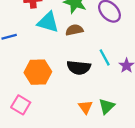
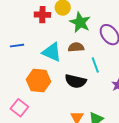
cyan triangle: (48, 22) -> (52, 52), moved
cyan line: (105, 57) -> (95, 65), moved

